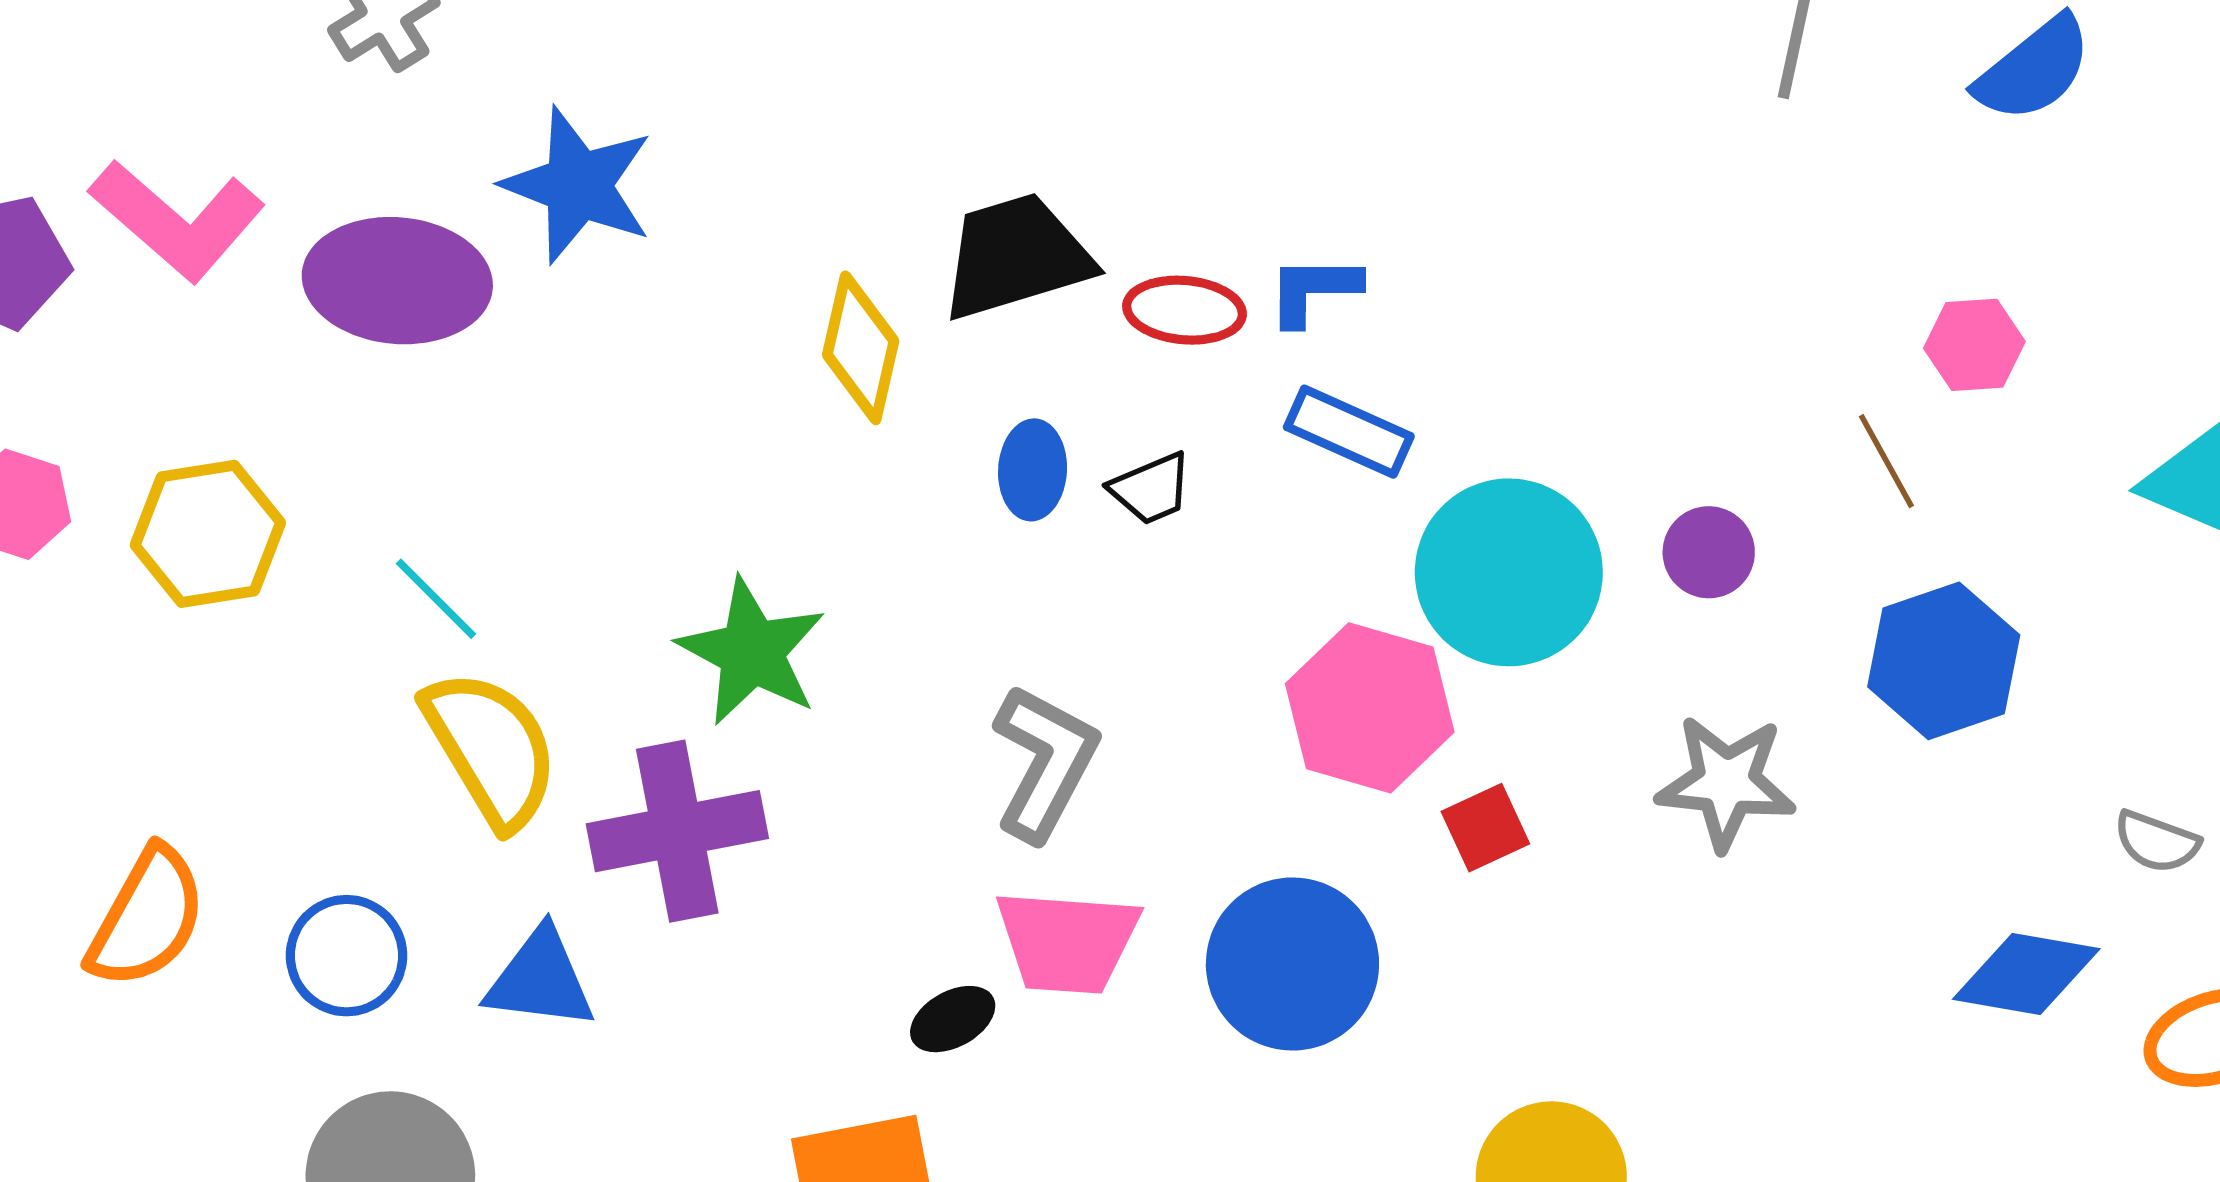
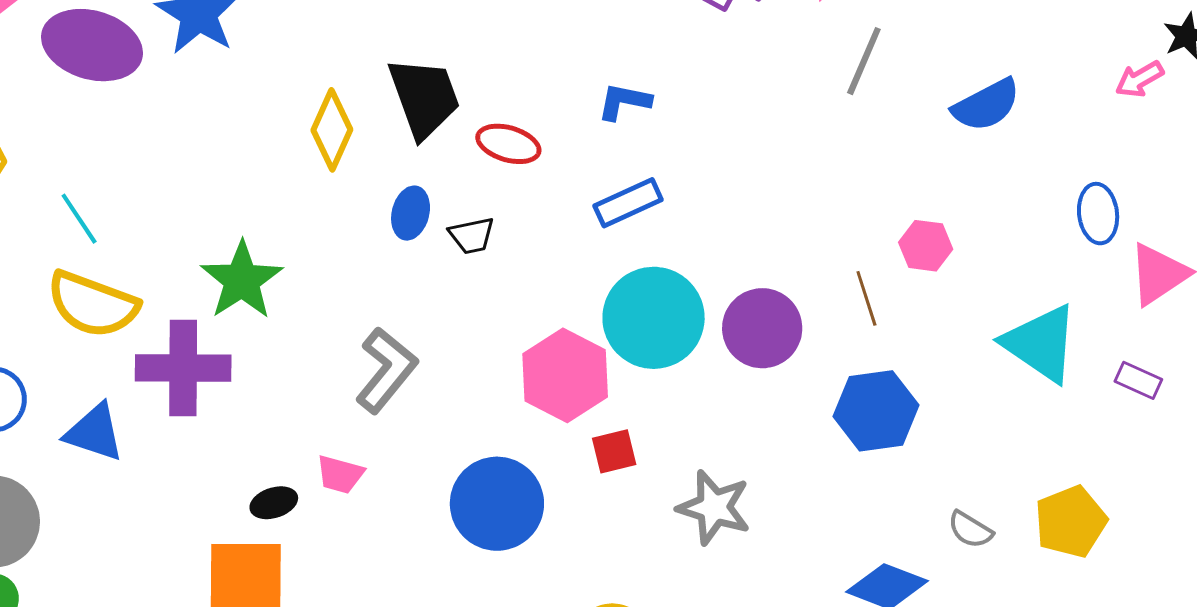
black trapezoid: (1016, 256) -> (424, 97), turned 76
blue L-shape: (1314, 290) -> (624, 101), moved
blue rectangle: (1349, 432) -> (628, 203), moved, turned -60
purple circle: (1709, 552) -> (762, 328), size x1.6
yellow semicircle: (491, 749) -> (93, 304), turned 130
gray star: (1726, 782) -> (714, 507), moved
pink trapezoid: (1067, 942) -> (340, 474), moved, size x0.6
black ellipse: (953, 1019) -> (274, 503), moved

